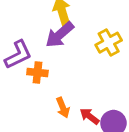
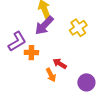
red arrow: (89, 116) -> (60, 64), moved

